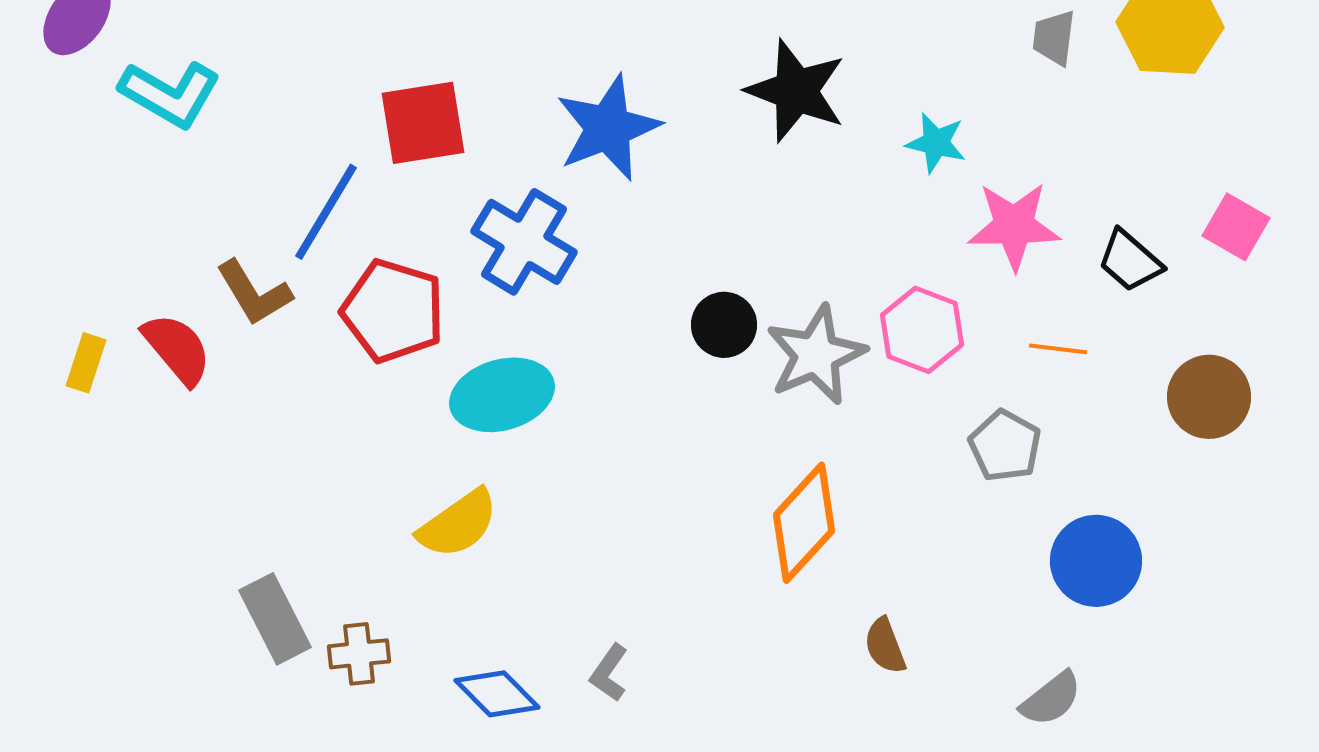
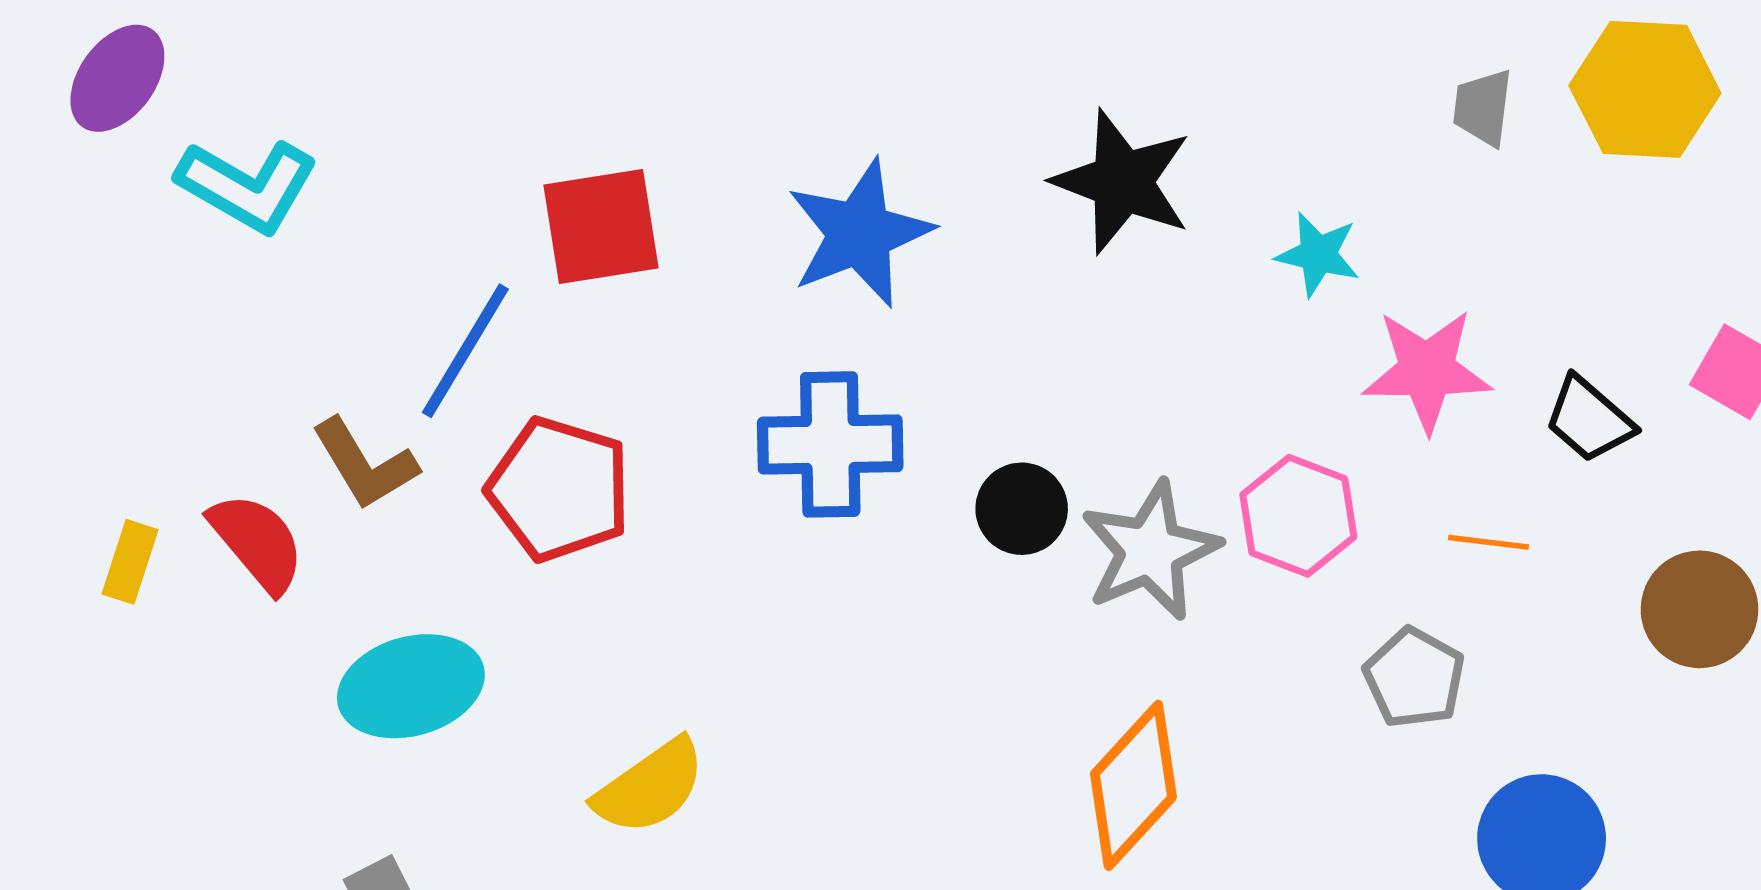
blue cross: (524, 242) -> (830, 444), moved, turned -32
cyan ellipse: (502, 395) -> (411, 686), moved

